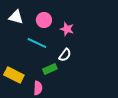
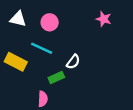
pink star: (67, 29) -> (104, 19), moved
yellow rectangle: (14, 75) -> (16, 62), moved

